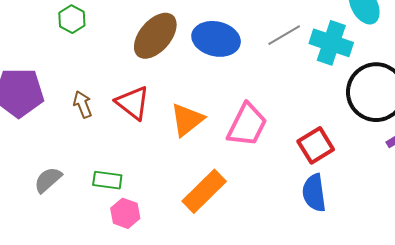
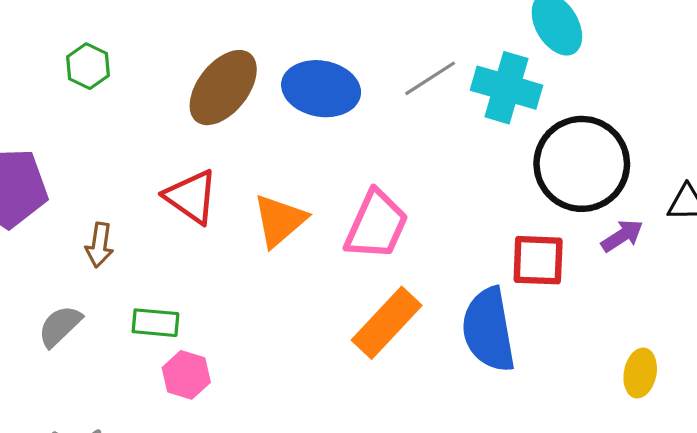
brown arrow: (83, 104) -> (99, 245), moved, turned -148
red square: (316, 145) -> (538, 260), moved, turned 36
orange rectangle: (204, 191) -> (387, 323), moved
blue semicircle: (314, 193) -> (489, 330), size x1.4

